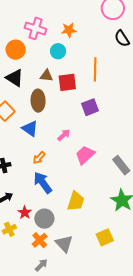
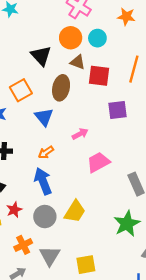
orange star: (69, 30) -> (126, 17), moved
orange circle: (16, 50) -> (71, 38), moved
gray circle: (44, 219) -> (45, 217), moved
yellow square: (105, 237) -> (86, 265), moved

